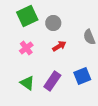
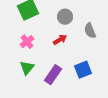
gray circle: (53, 23) -> (65, 17), moved
green triangle: (27, 83) -> (27, 68), moved, turned 35

